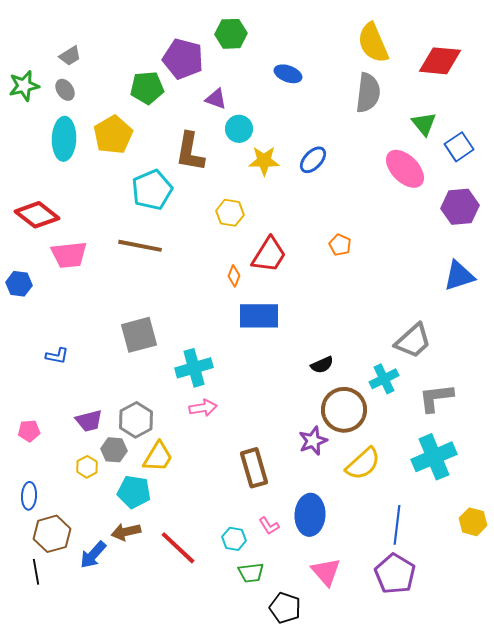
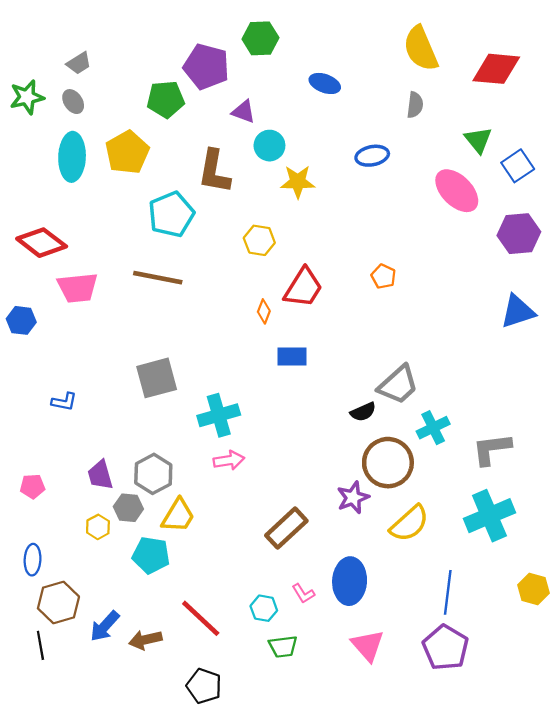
gray semicircle: (368, 93) -> (415, 105), size x0.6
blue ellipse: (313, 160) -> (372, 156), moved, turned 36
blue rectangle: (259, 316) -> (292, 357), size x0.7
gray trapezoid: (413, 341) -> (398, 385), moved
purple trapezoid: (89, 421) -> (100, 475), turned 88
brown rectangle: (254, 468) -> (286, 528), turned 63
brown arrow: (126, 532) -> (145, 640), moved
black pentagon: (285, 608) -> (204, 686), moved

